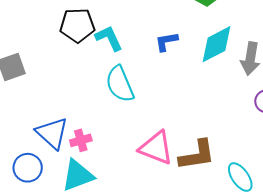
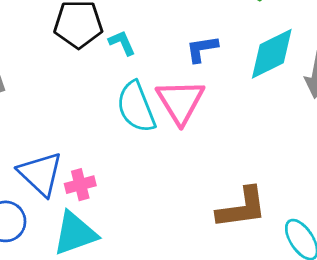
cyan L-shape: (109, 38) -> (122, 43), size x0.7
pink triangle: (156, 148) -> (180, 102), moved, turned 36

